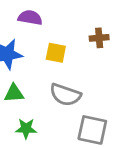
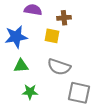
brown cross: (99, 38) -> (64, 18), moved

